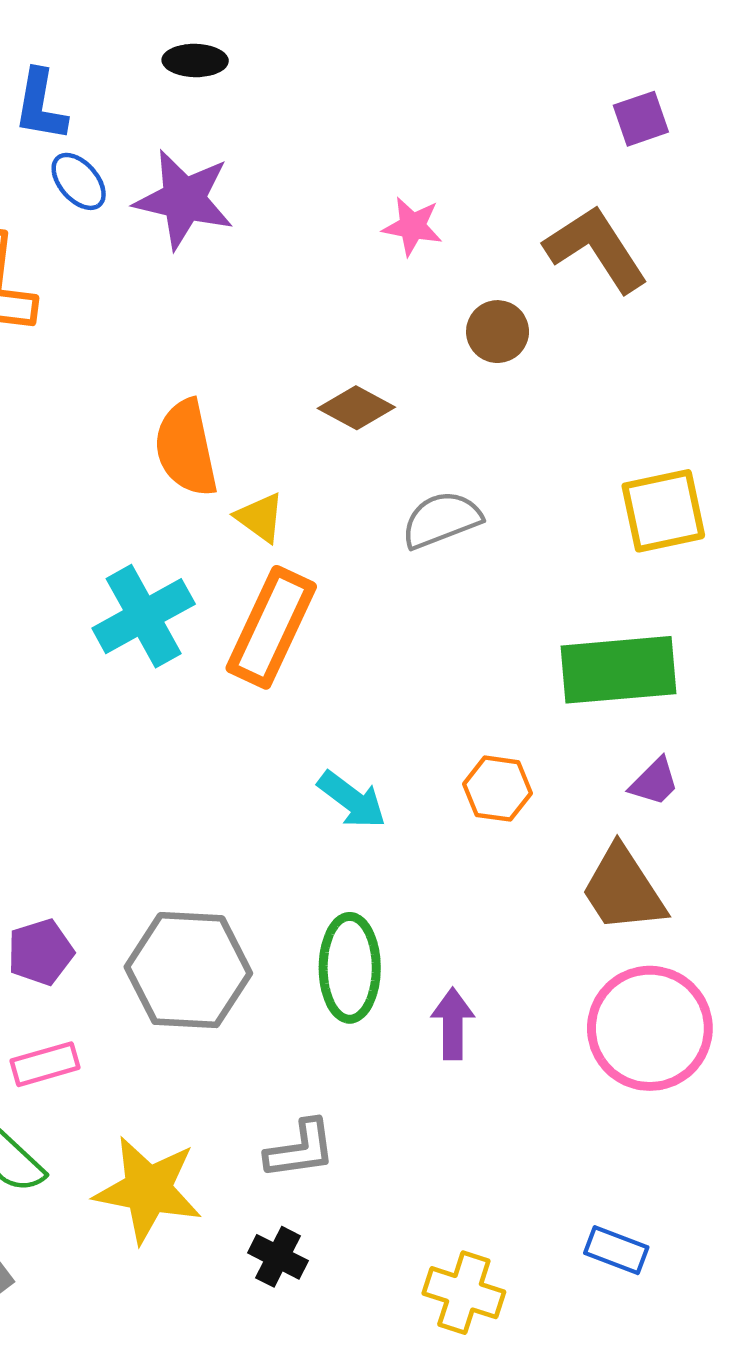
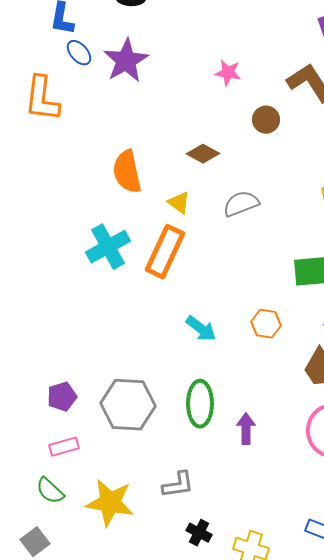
purple star: (184, 199) -> (126, 61), turned 30
yellow triangle: (260, 518) -> (179, 203), moved
black cross: (278, 1257) -> (199, 533), moved

